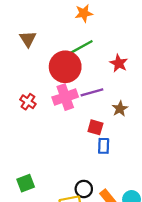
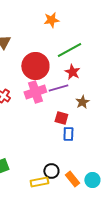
green line: (79, 48) -> (69, 50), moved
red star: (119, 63) -> (72, 72), moved

